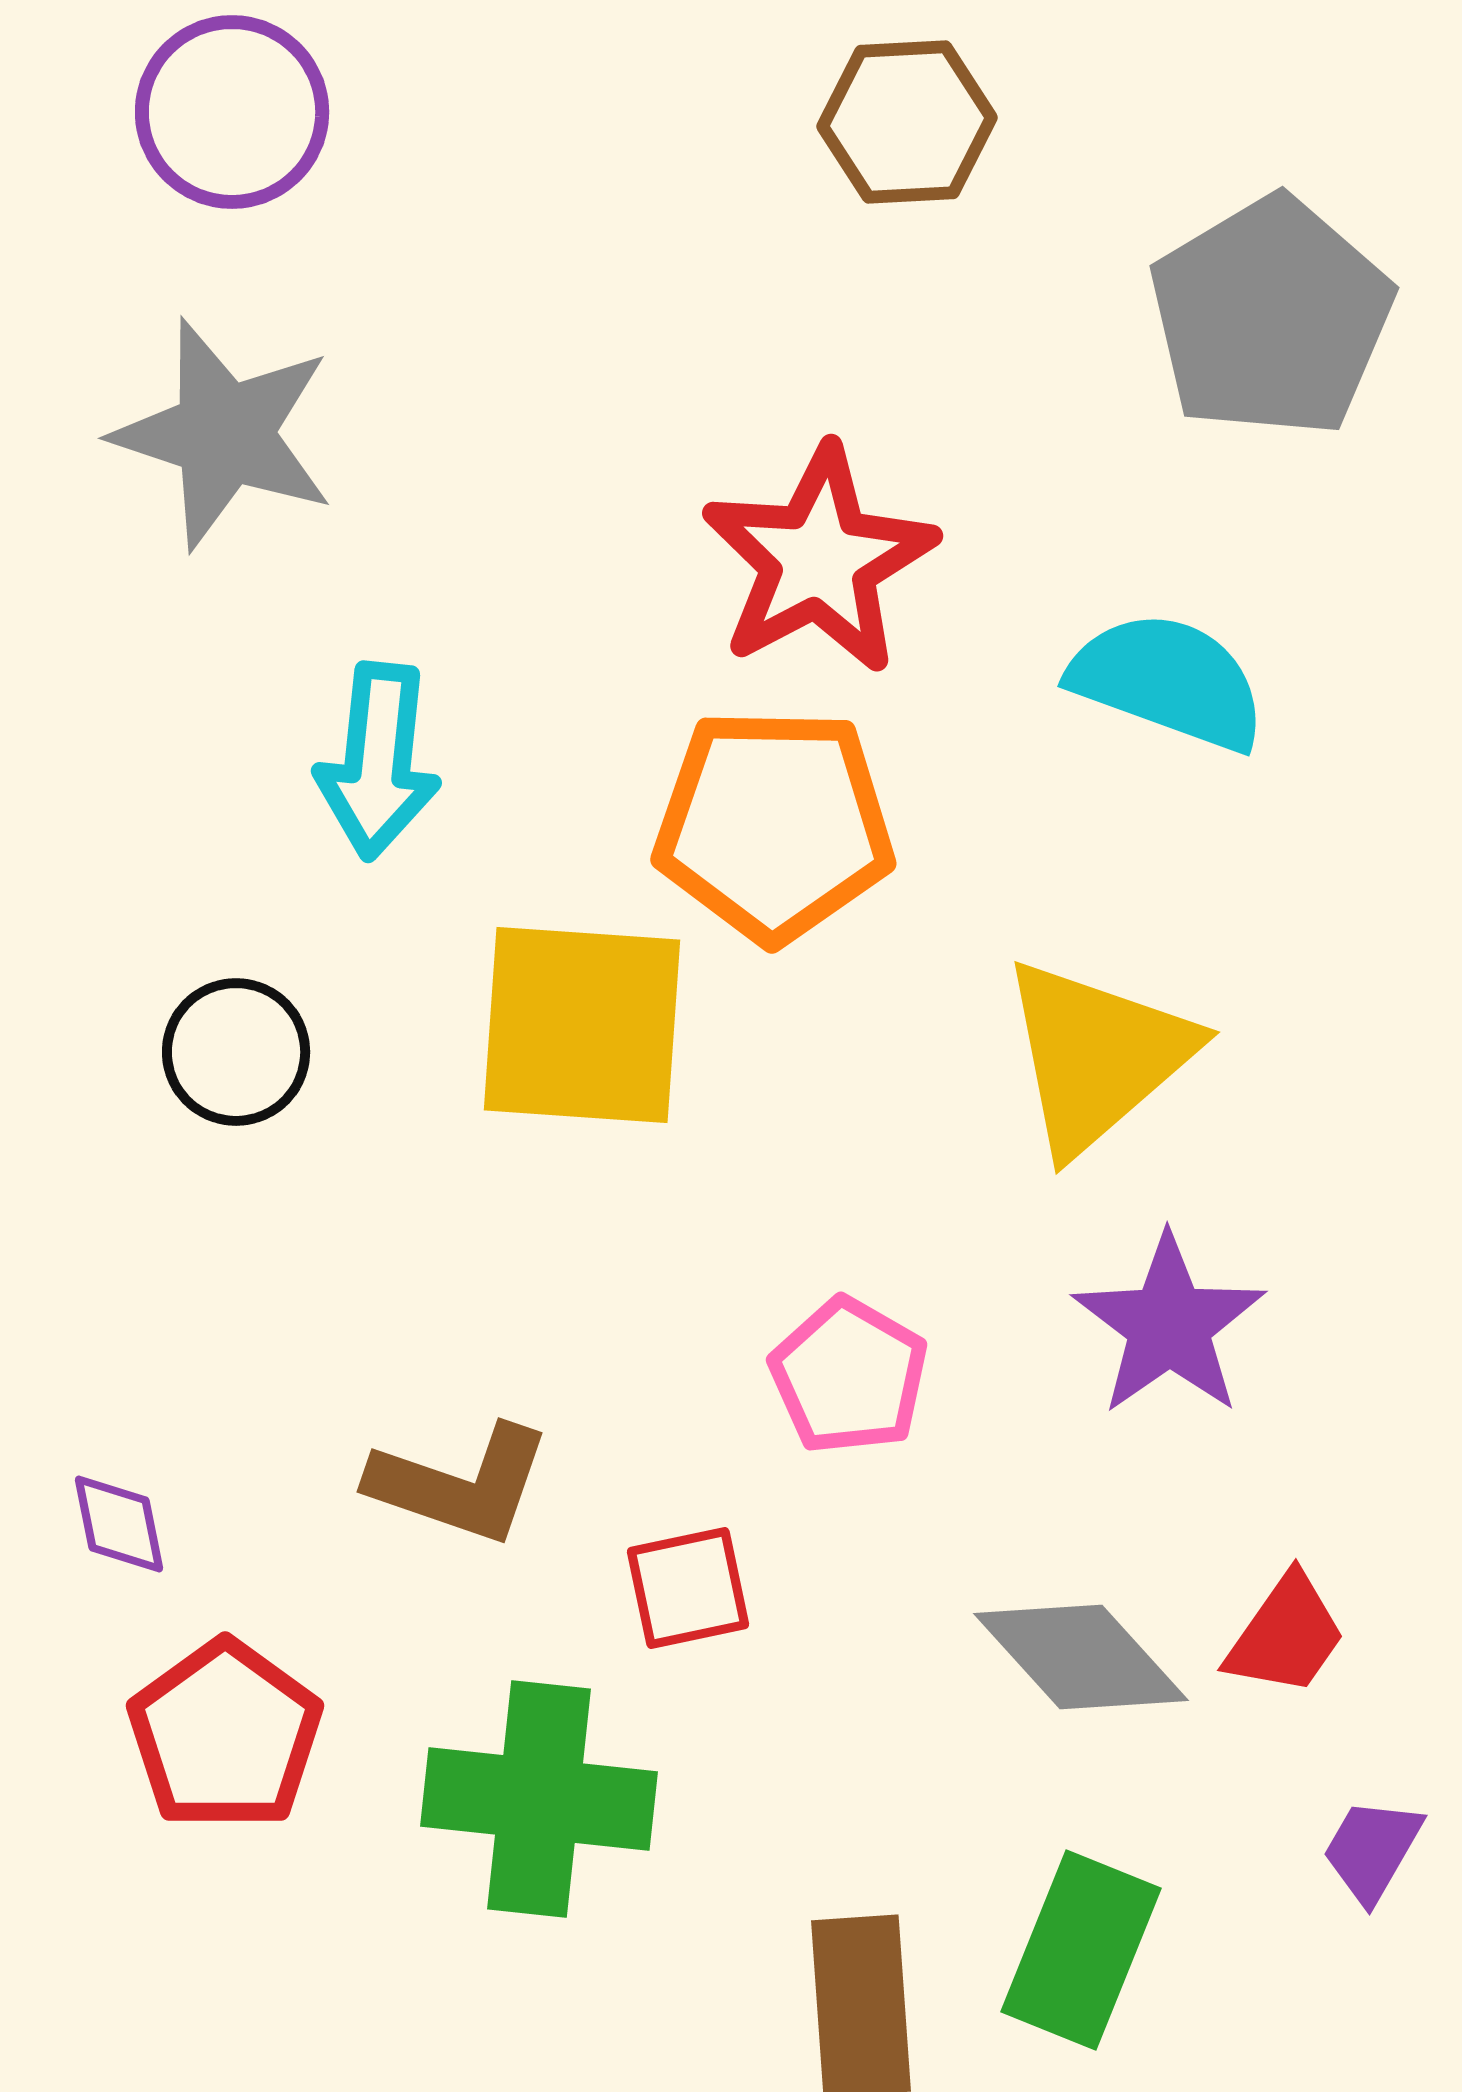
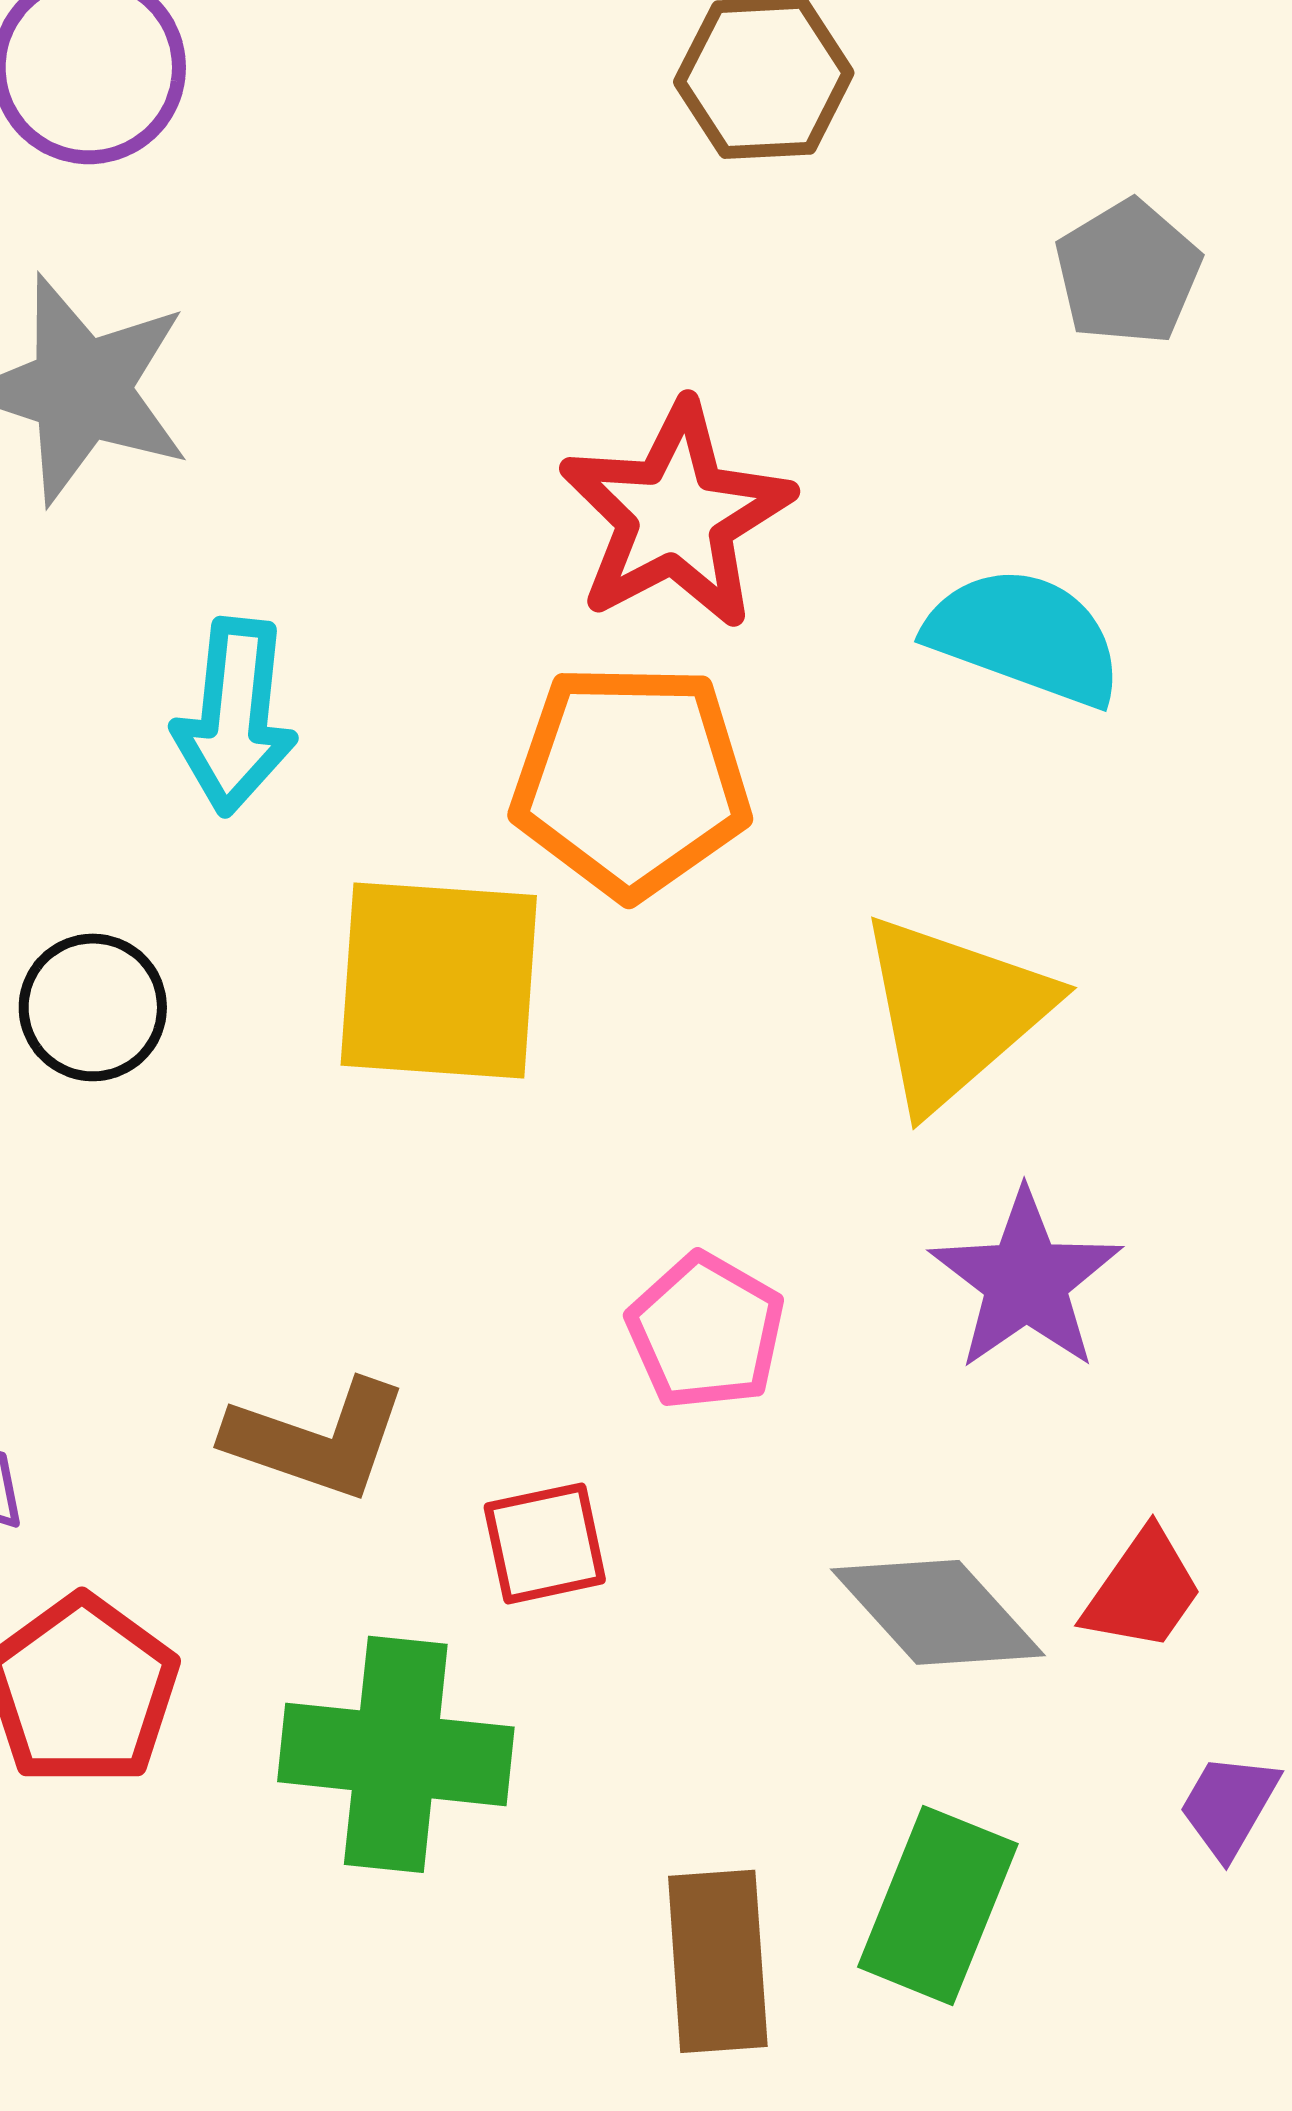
gray pentagon: (1271, 317) -> (1128, 272), size x0.6

